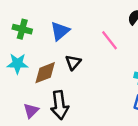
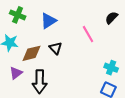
black triangle: (73, 62) -> (56, 48), turned -32
purple triangle: (31, 111) -> (16, 73), moved

